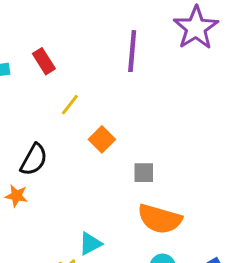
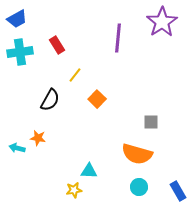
black semicircle: (34, 160) -> (50, 100), moved
gray square: (144, 173) -> (151, 122), moved
cyan triangle: (90, 244) -> (89, 171), turned 30

